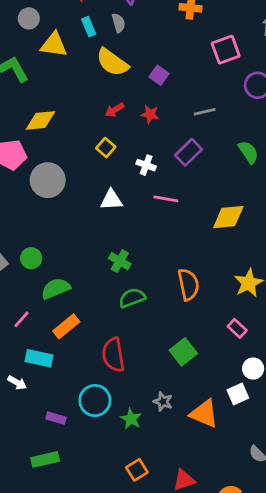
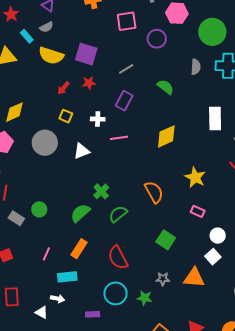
gray semicircle: (119, 23) -> (46, 27), turned 96
pink square: (226, 50) -> (127, 21), turned 30
purple square: (159, 75) -> (86, 54), size x1.6
gray circle: (48, 180) -> (45, 143), moved
green cross: (120, 261) -> (101, 191), turned 35
green semicircle: (56, 289) -> (80, 213), moved

